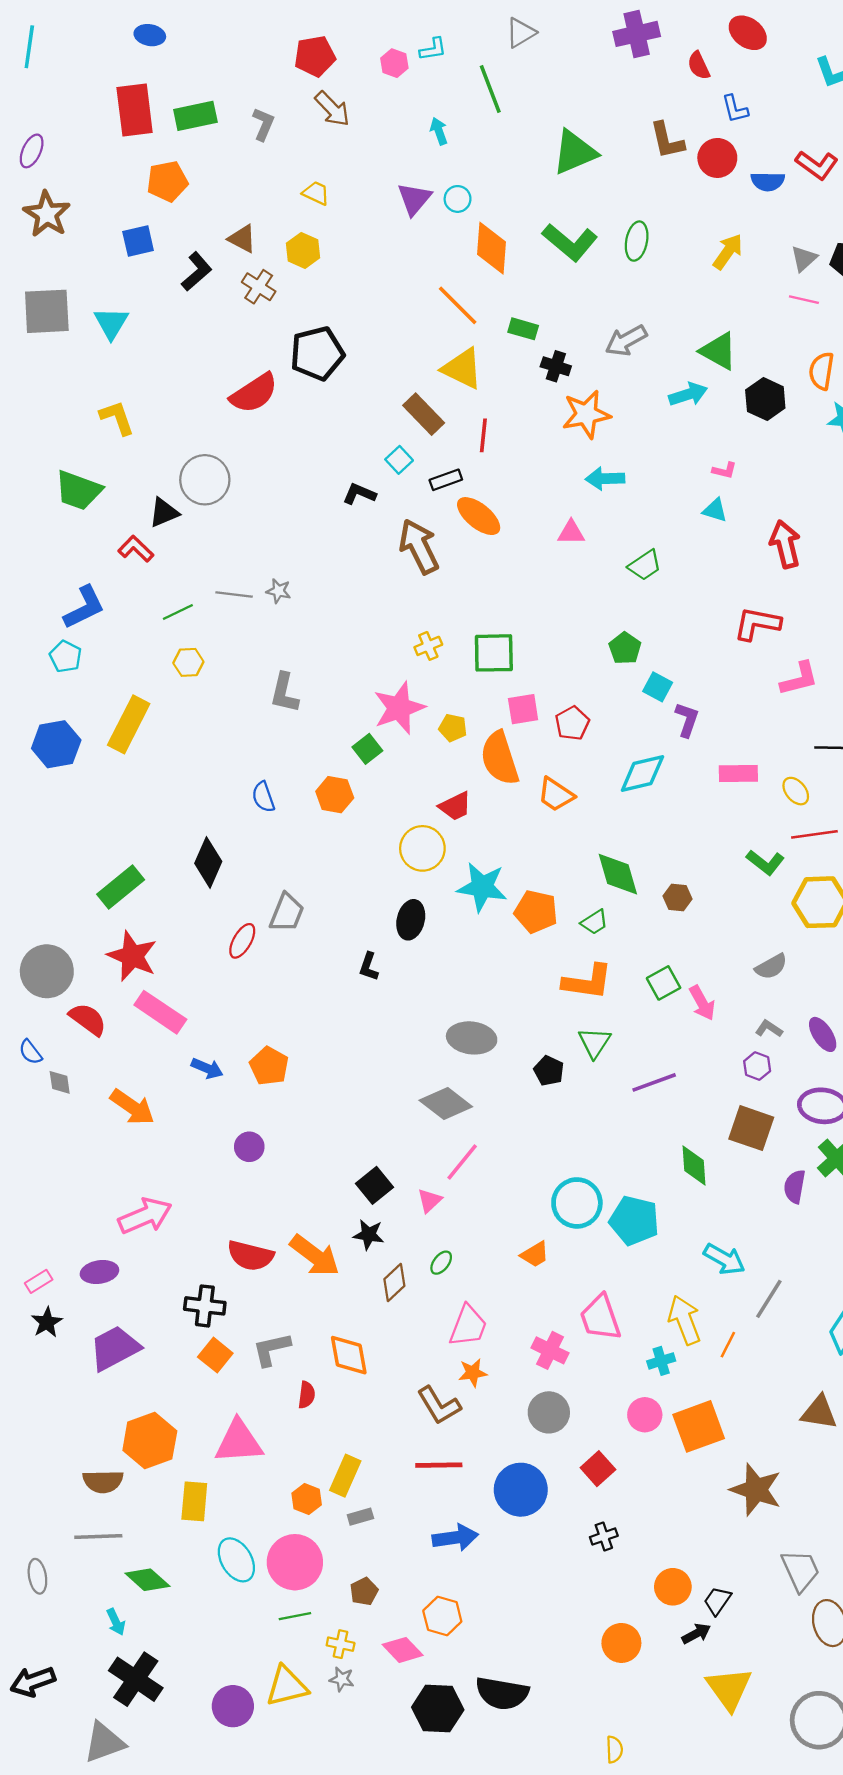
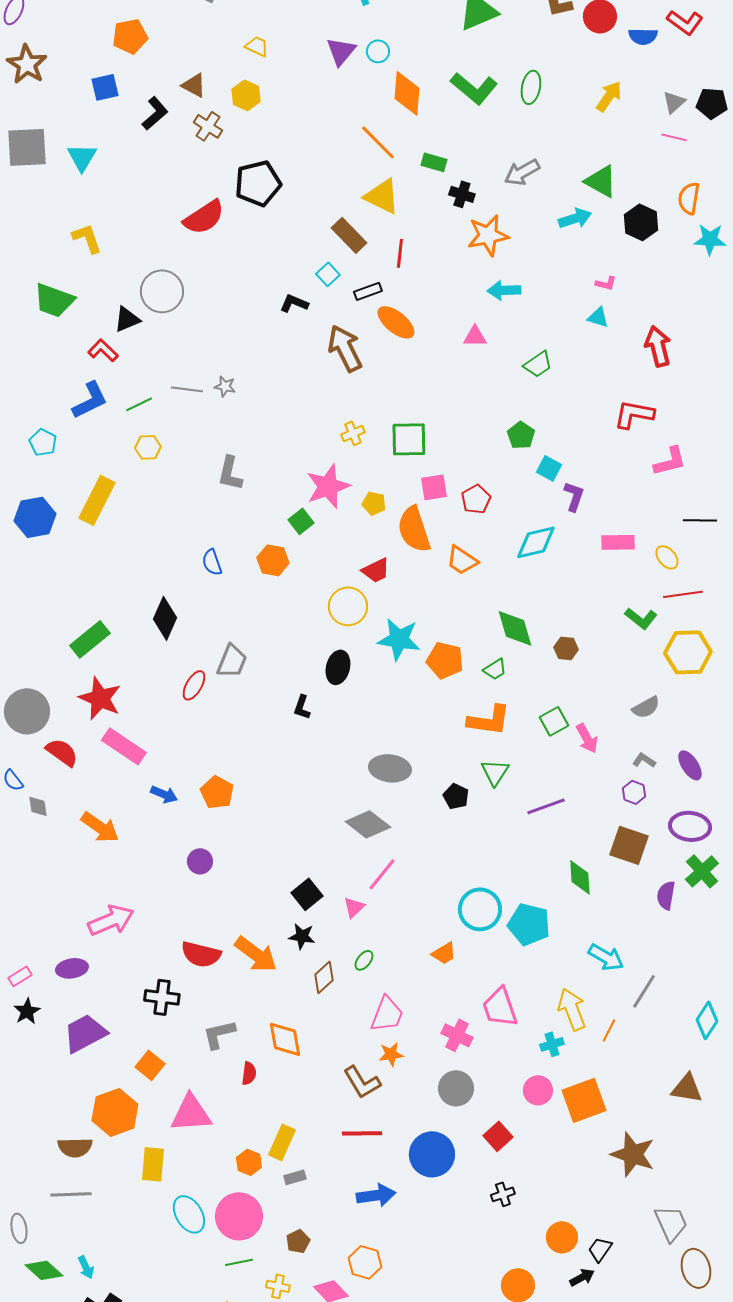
blue L-shape: (84, 607) -> (90, 400), moved
orange square: (215, 1355) -> (150, 1065), moved
green diamond: (147, 1580) -> (44, 1270), moved

